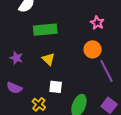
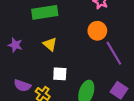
purple semicircle: (14, 88) -> (22, 86), moved

